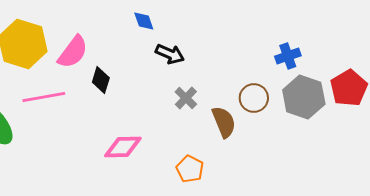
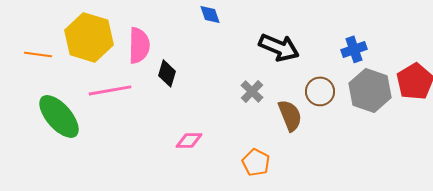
pink semicircle: (73, 52) -> (139, 45), turned -36
black arrow: (170, 54) -> (279, 47), moved, size x1.4
pink diamond: (123, 147) -> (189, 140), size x0.7

